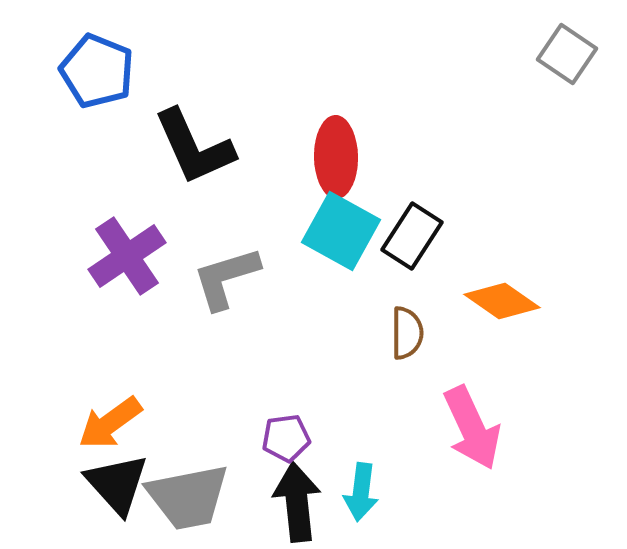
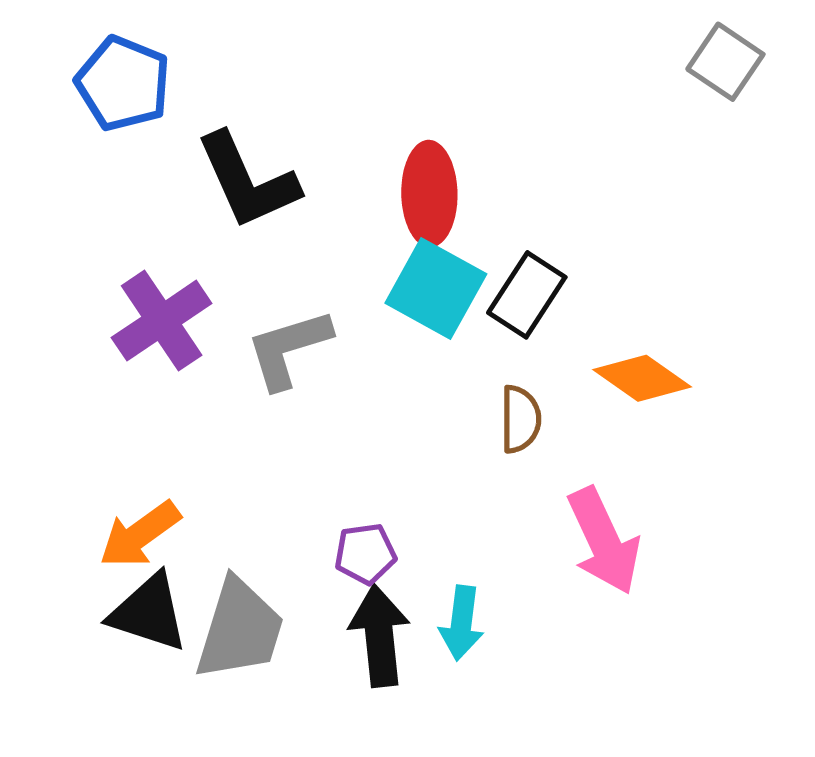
black triangle: (117, 484) -> (149, 613), turned -30
gray trapezoid: (188, 497) -> (240, 629), turned -62

